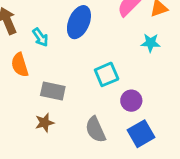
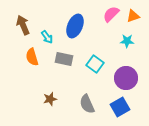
cyan square: (107, 74) -> (95, 64), turned -30
gray rectangle: (53, 91) -> (64, 59), moved
purple circle: (131, 101) -> (126, 78), moved, size x1.5

